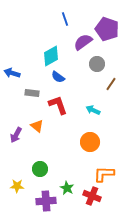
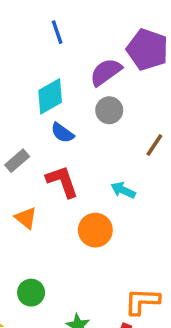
blue line: (65, 19) -> (57, 32), moved
gray circle: (97, 64) -> (109, 110), moved
gray rectangle: (32, 93) -> (17, 161), turned -48
orange circle: (90, 142) -> (95, 230), moved

